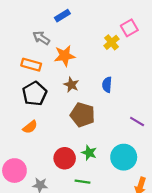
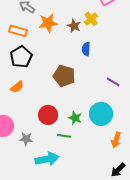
yellow cross: (111, 42) -> (91, 19), moved
brown star: (71, 85) -> (74, 26), moved
green star: (89, 153) -> (75, 118), moved

